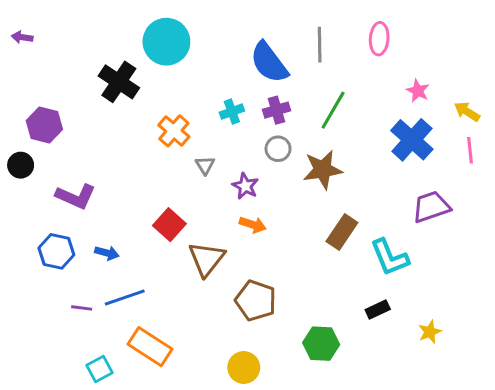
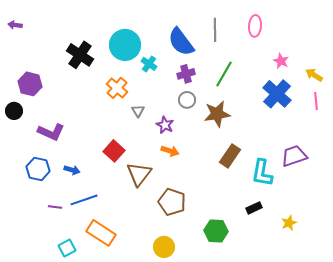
cyan circle: (166, 42) -> (125, 45), moved
cyan cross: (232, 112) -> (149, 64), moved, turned -35
purple trapezoid: (431, 207) -> (294, 156), moved
cyan L-shape: (390, 257) -> (262, 173), turned 32

